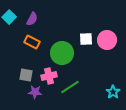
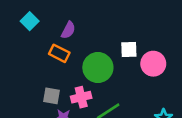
purple semicircle: (32, 19) -> (68, 30), moved
pink circle: (107, 40) -> (153, 64), moved

